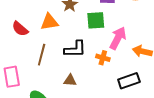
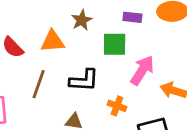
orange cross: (103, 58) -> (117, 106), moved

